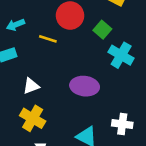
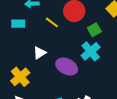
cyan cross: (121, 55) -> (91, 51), moved
white triangle: (31, 86) -> (40, 53), moved, turned -32

